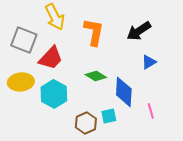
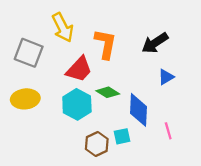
red trapezoid: (51, 58) -> (79, 69), moved
cyan hexagon: (54, 94) -> (77, 104), moved

